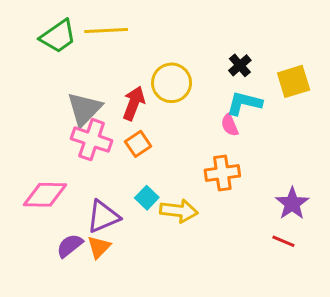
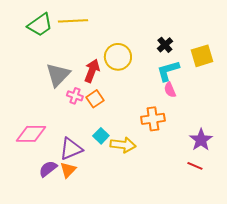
cyan L-shape: (244, 103) -> (168, 71), turned -30
pink semicircle: (230, 125) -> (170, 90), moved
pink cross: (92, 140) -> (75, 96), moved, size x0.6

